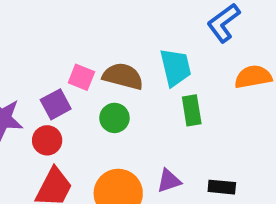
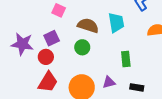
pink square: (81, 77) -> (59, 10), moved
green rectangle: (192, 110) -> (126, 59), moved

